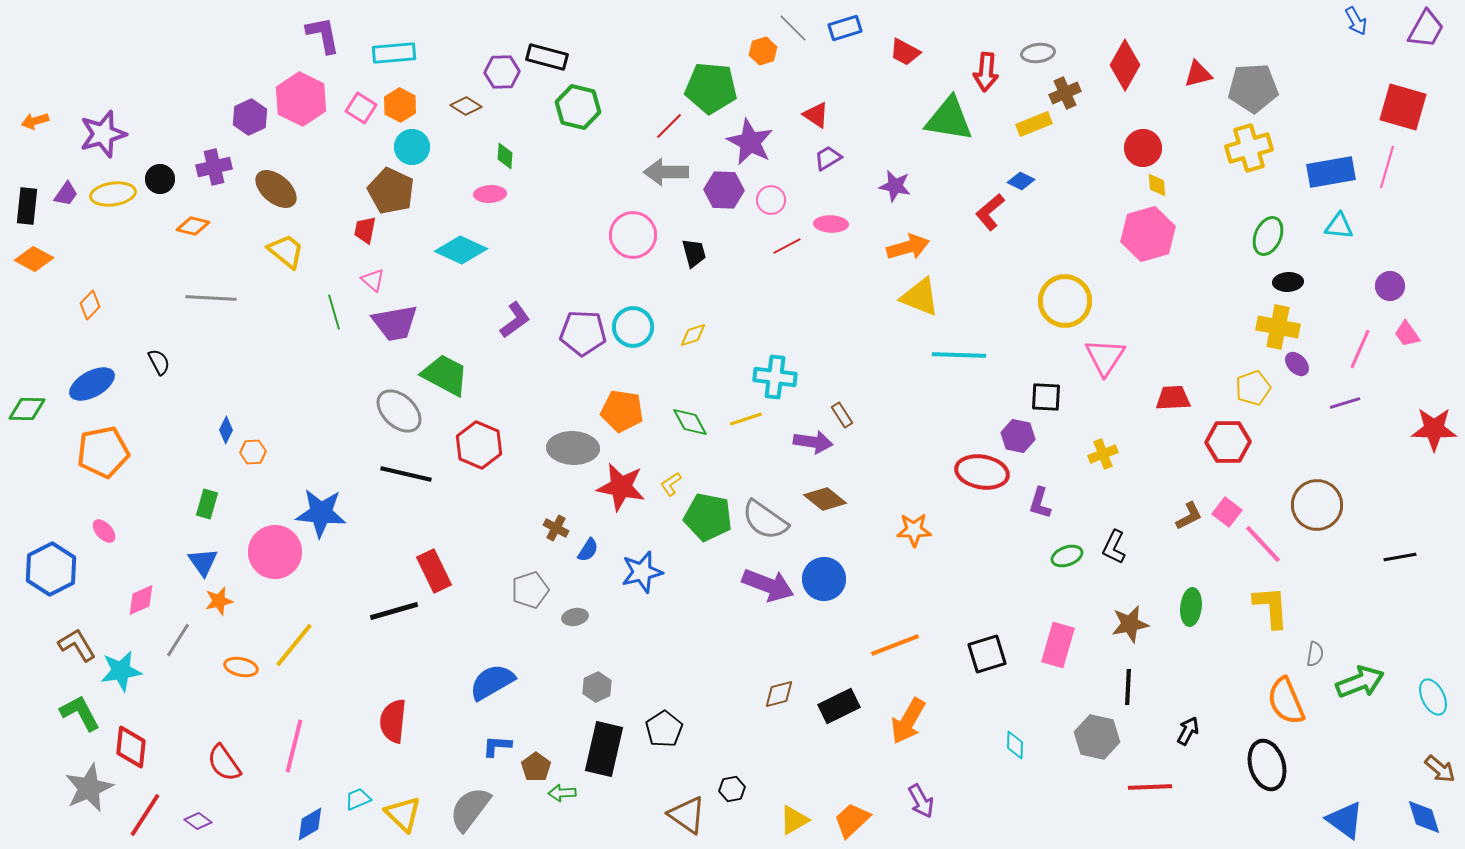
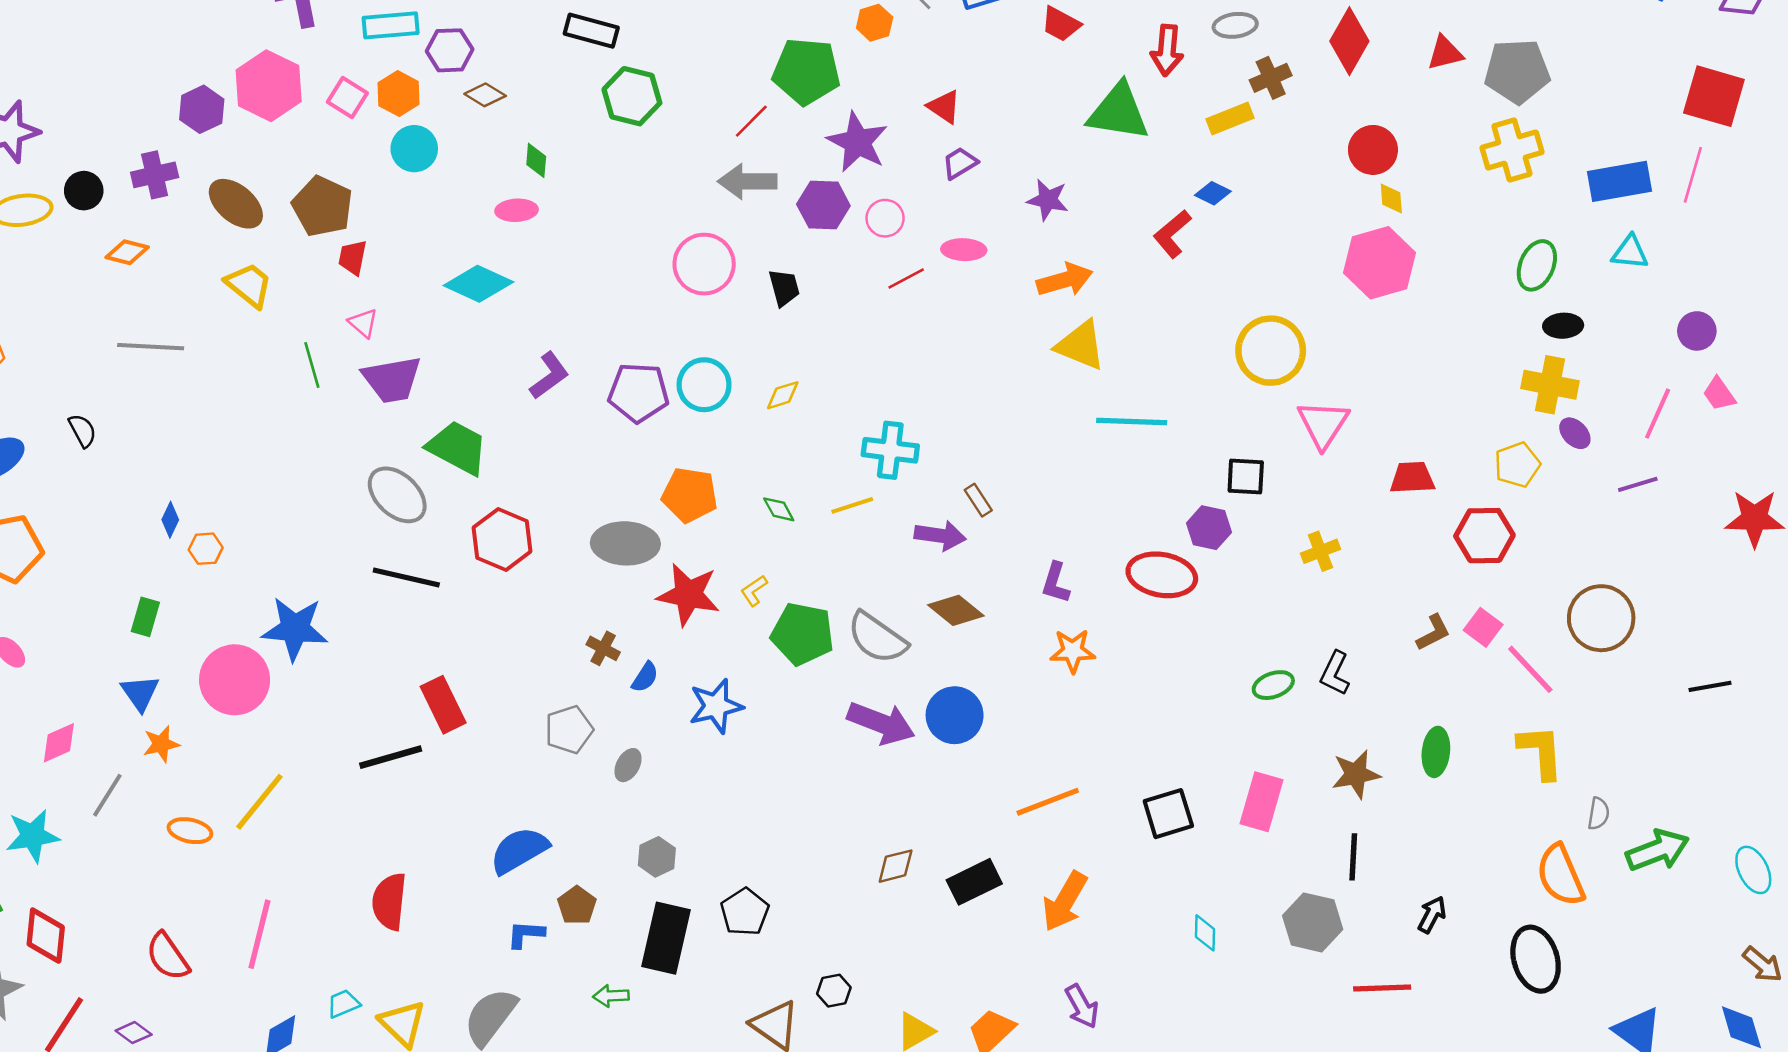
purple hexagon: (502, 72) -> (450, 50), moved
brown pentagon: (391, 191) -> (322, 206), moved
green diamond: (690, 422) -> (779, 509), size x0.7
purple L-shape: (1040, 503) -> (1056, 583), moved
gray ellipse: (575, 617) -> (628, 765), turned -50
brown pentagon: (536, 767) -> (577, 905), moved

